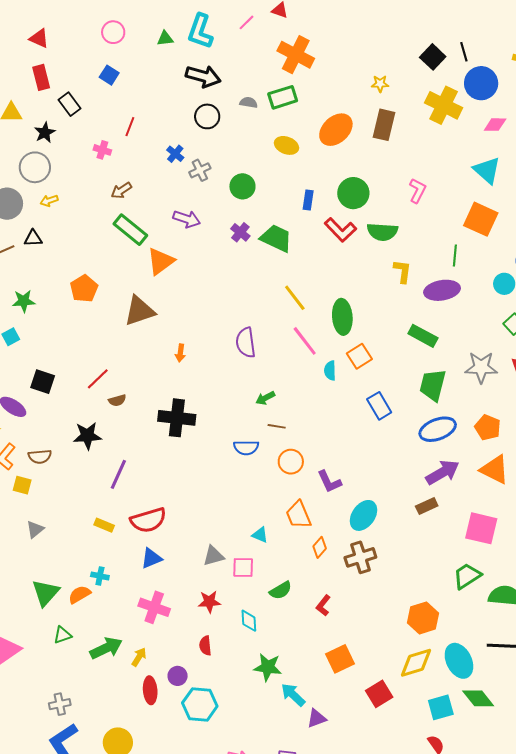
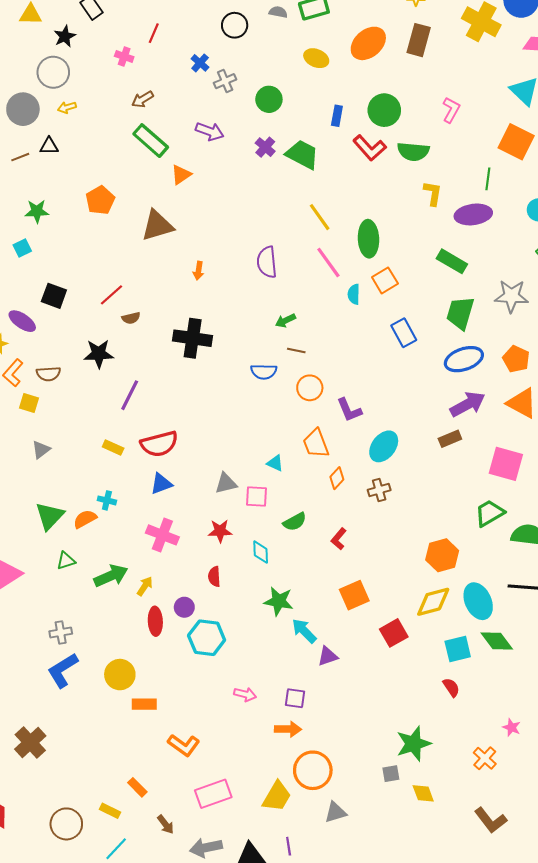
orange triangle: (161, 261) -> (181, 175), size x0.7
brown cross: (360, 557) -> (379, 490), size x0.7

